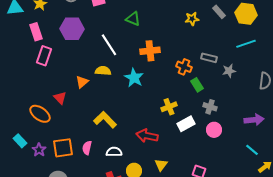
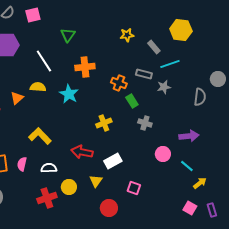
gray rectangle: (219, 12) -> (154, 47), moved
green triangle: (133, 19) -> (68, 35), turned 42
cyan line: (246, 44) -> (170, 64), moved
white rectangle: (186, 124) -> (113, 161), moved
pink circle: (214, 130) -> (163, 154), moved

